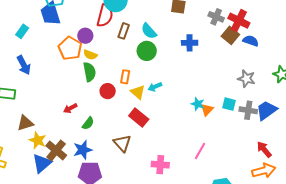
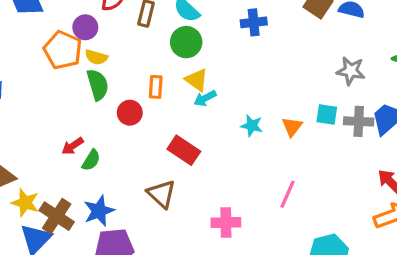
yellow triangle: (138, 92) -> (197, 80), moved
cyan star: (198, 104) -> (252, 126), moved
green semicircle: (88, 123) -> (91, 160), moved

